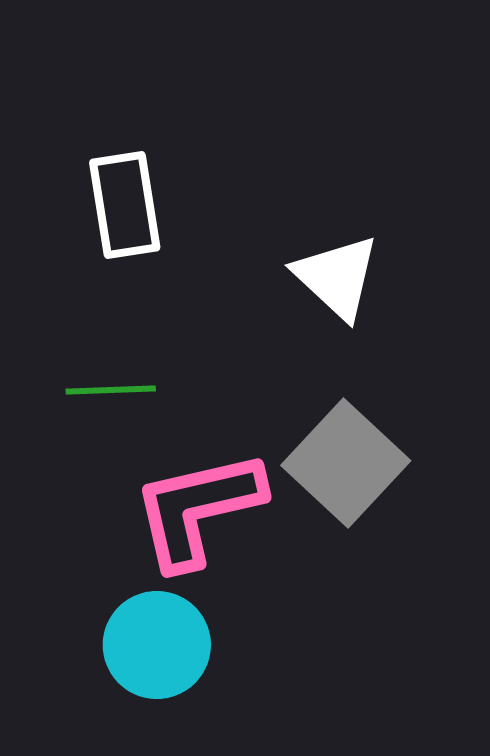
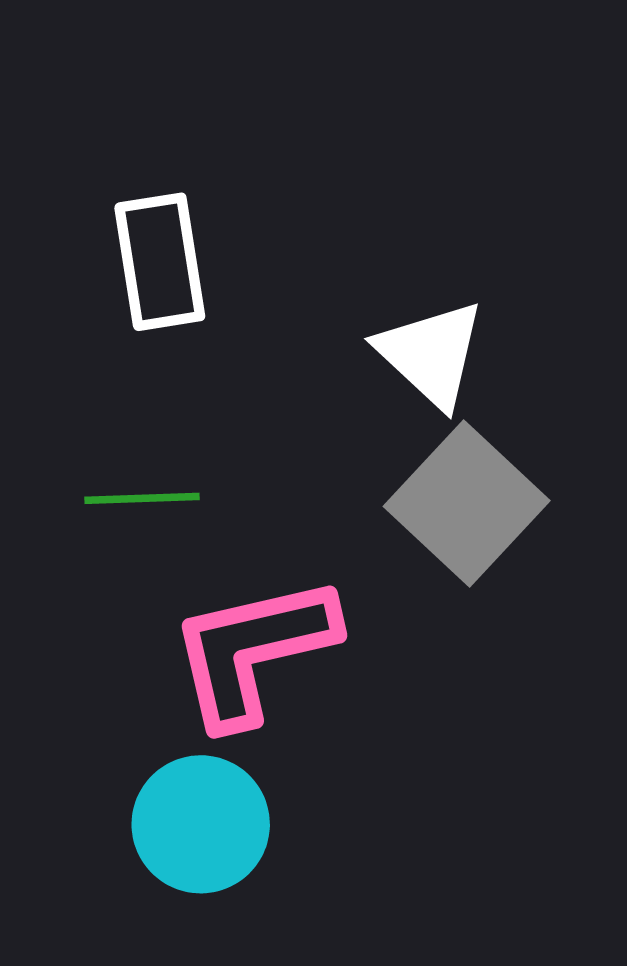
gray square: (346, 463) -> (467, 503), moved

